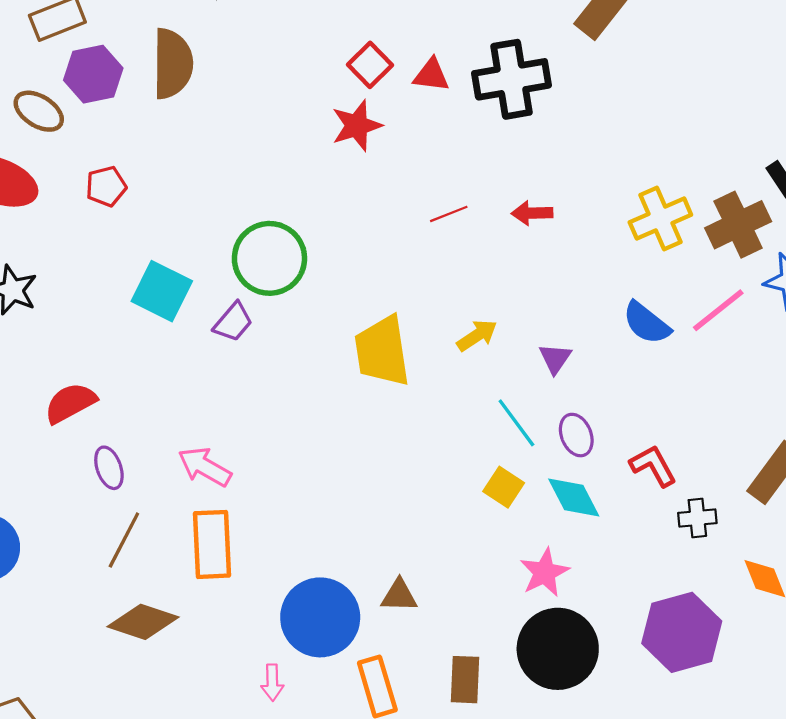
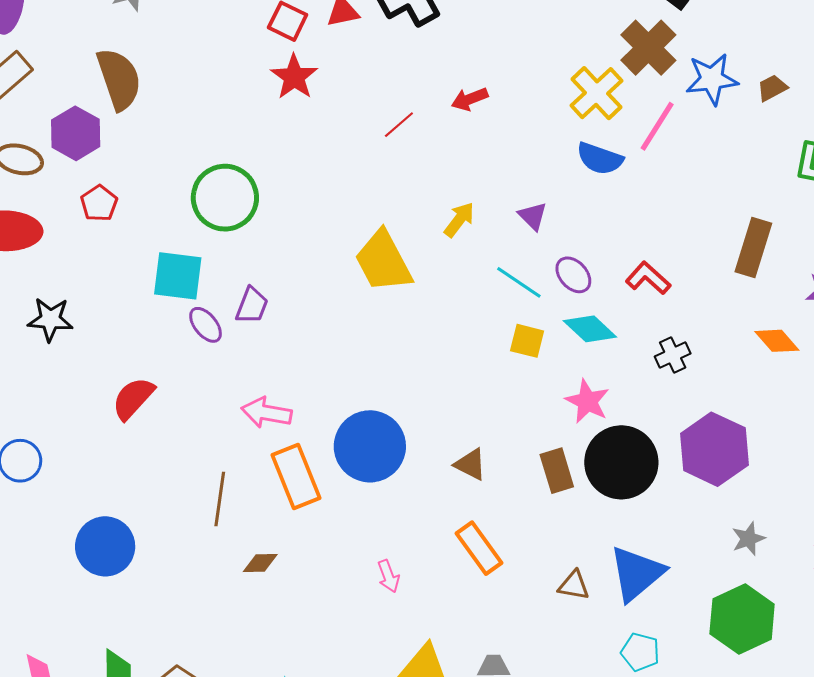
purple hexagon: (93, 74) -> (76, 133), moved
yellow cross: (660, 219) -> (597, 93), moved
green circle: (269, 258) -> (225, 198), moved
purple trapezoid: (233, 322) -> (252, 306), moved
purple ellipse: (109, 468) -> (206, 325), moved
black cross: (697, 518) -> (673, 355), moved
brown triangle: (399, 596) -> (470, 464), turned 45
blue circle: (320, 617) -> (370, 446), moved
brown diamond: (143, 622) -> (260, 563), size x0.6
purple hexagon: (682, 632) -> (714, 449), moved
brown rectangle: (465, 680) -> (557, 471), moved

